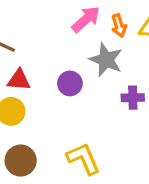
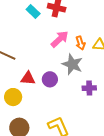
red triangle: (19, 80) -> (28, 78), moved

